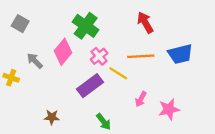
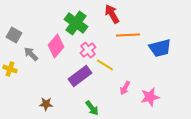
red arrow: (145, 22) -> (112, 14), moved
gray square: (20, 24) -> (14, 35), moved
orange line: (141, 56) -> (128, 35), moved

